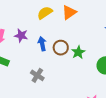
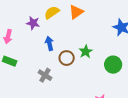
purple star: (21, 35) -> (33, 23), moved
brown circle: (61, 48) -> (67, 58), moved

